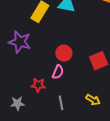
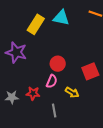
yellow arrow: (93, 100) -> (72, 92), moved
gray star: (17, 103) -> (12, 97), moved

